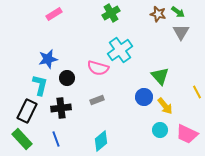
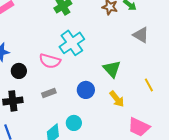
gray triangle: (181, 32) -> (141, 35), moved, turned -30
blue circle: (144, 97) -> (86, 90), moved
cyan circle: (160, 130) -> (74, 123), moved

